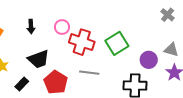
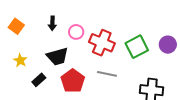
pink circle: (62, 27) -> (76, 32), moved
purple circle: (149, 60) -> (168, 45), moved

